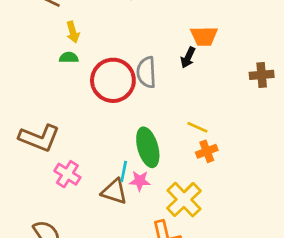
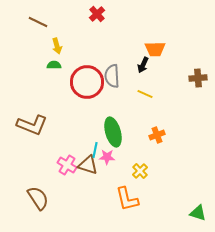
yellow line: (197, 127) -> (145, 94), moved
pink cross: (67, 174) -> (67, 165), moved
yellow cross: (184, 200) -> (140, 171), size x0.6

